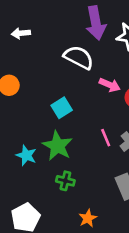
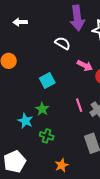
white semicircle: (79, 57) -> (63, 43), size x0.7
green star: (57, 146) -> (42, 109), size x0.6
cyan star: (26, 155) -> (25, 121), moved

